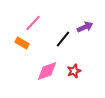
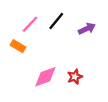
black line: (63, 39) -> (56, 21), moved

